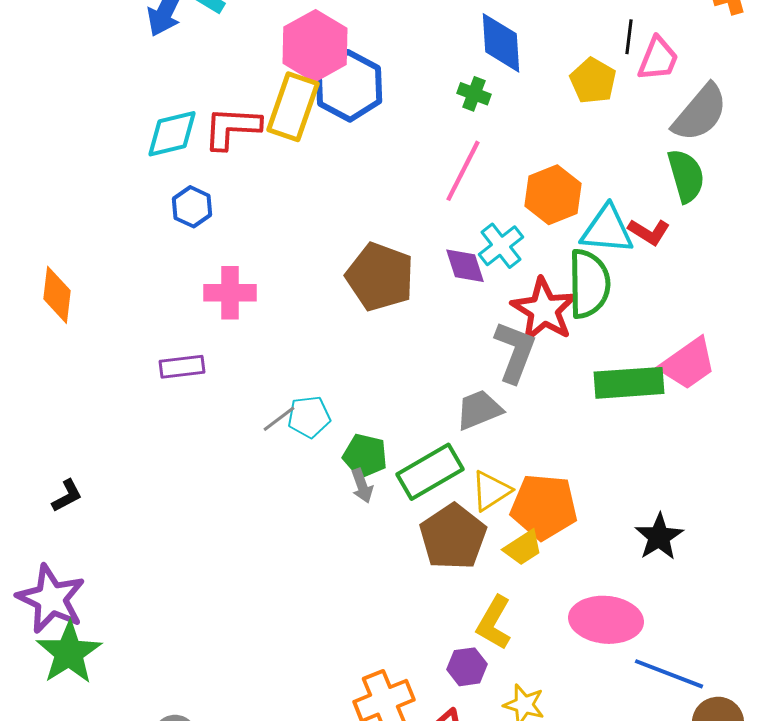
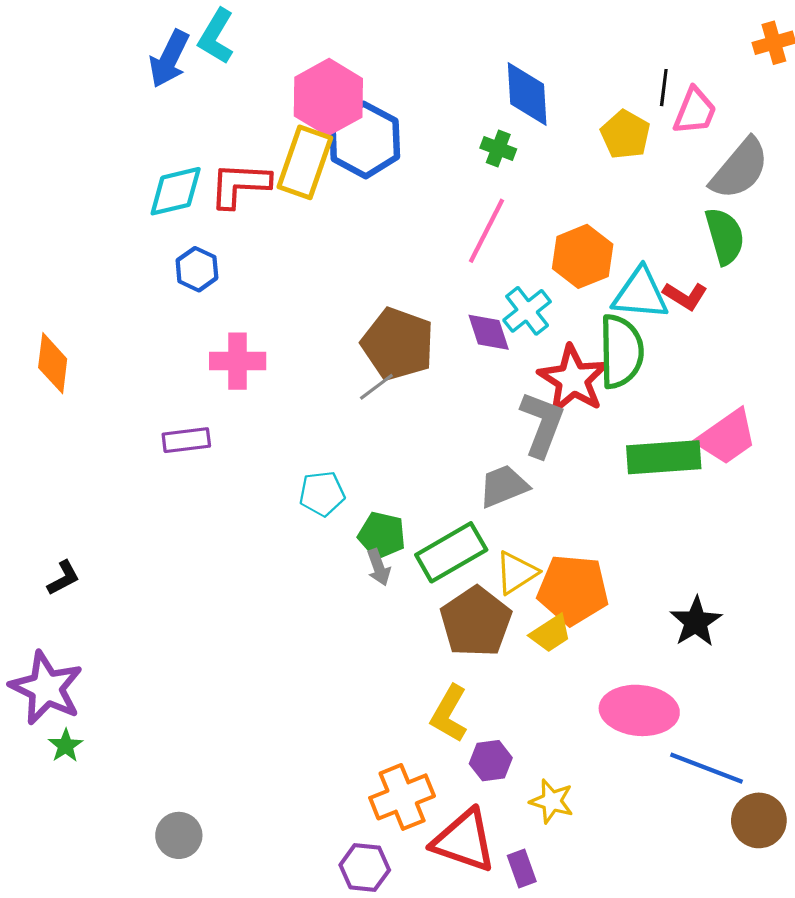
gray line: (279, 419) -> (376, 387), moved
yellow L-shape: (494, 623) -> (449, 714), moved
green star: (69, 653) -> (66, 746), size x0.5

